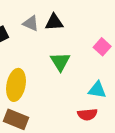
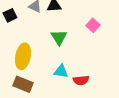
cyan triangle: (97, 90) -> (61, 71), moved

